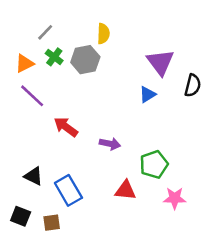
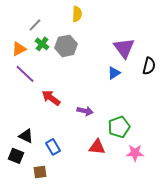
yellow semicircle: (103, 34) -> (77, 14), moved
blue rectangle: (68, 190) -> (53, 147), size x0.7
black square: (21, 216) -> (16, 156), moved

